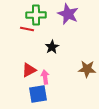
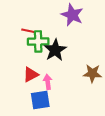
green cross: (36, 15) -> (38, 41), moved
black star: (52, 47) -> (55, 50), size x1.5

